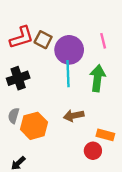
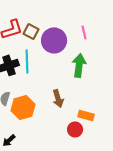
cyan line: (68, 74) -> (27, 61), moved
brown arrow: (74, 116) -> (58, 98), turned -96

